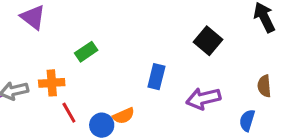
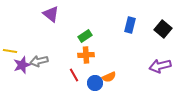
blue rectangle: (156, 77) -> (130, 25), moved
orange cross: (52, 83) -> (86, 55), moved

